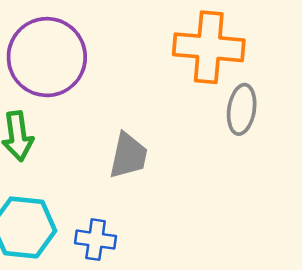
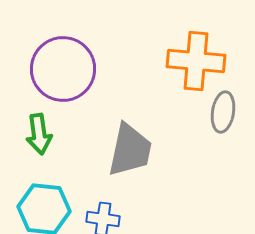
gray trapezoid: (128, 156) -> (130, 150), size x1.4

